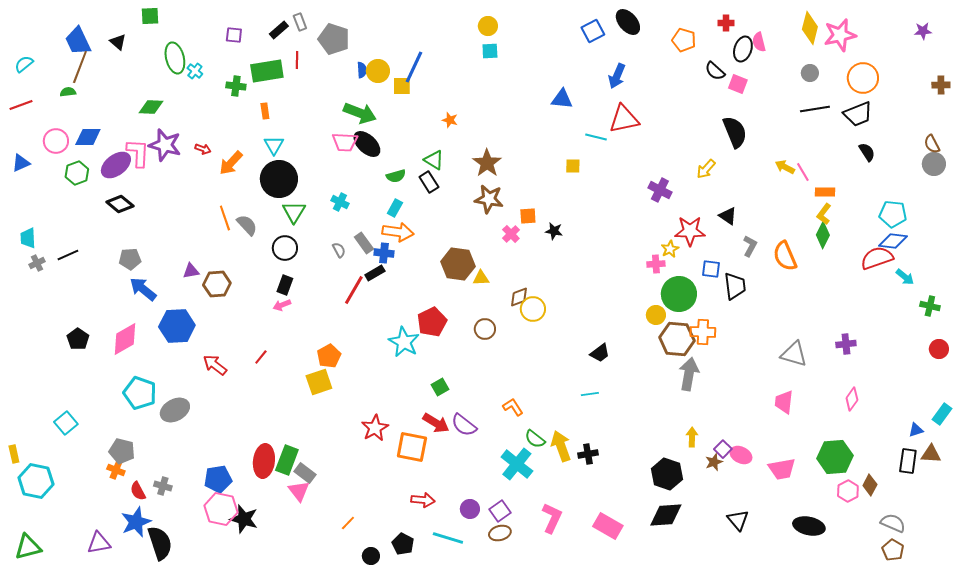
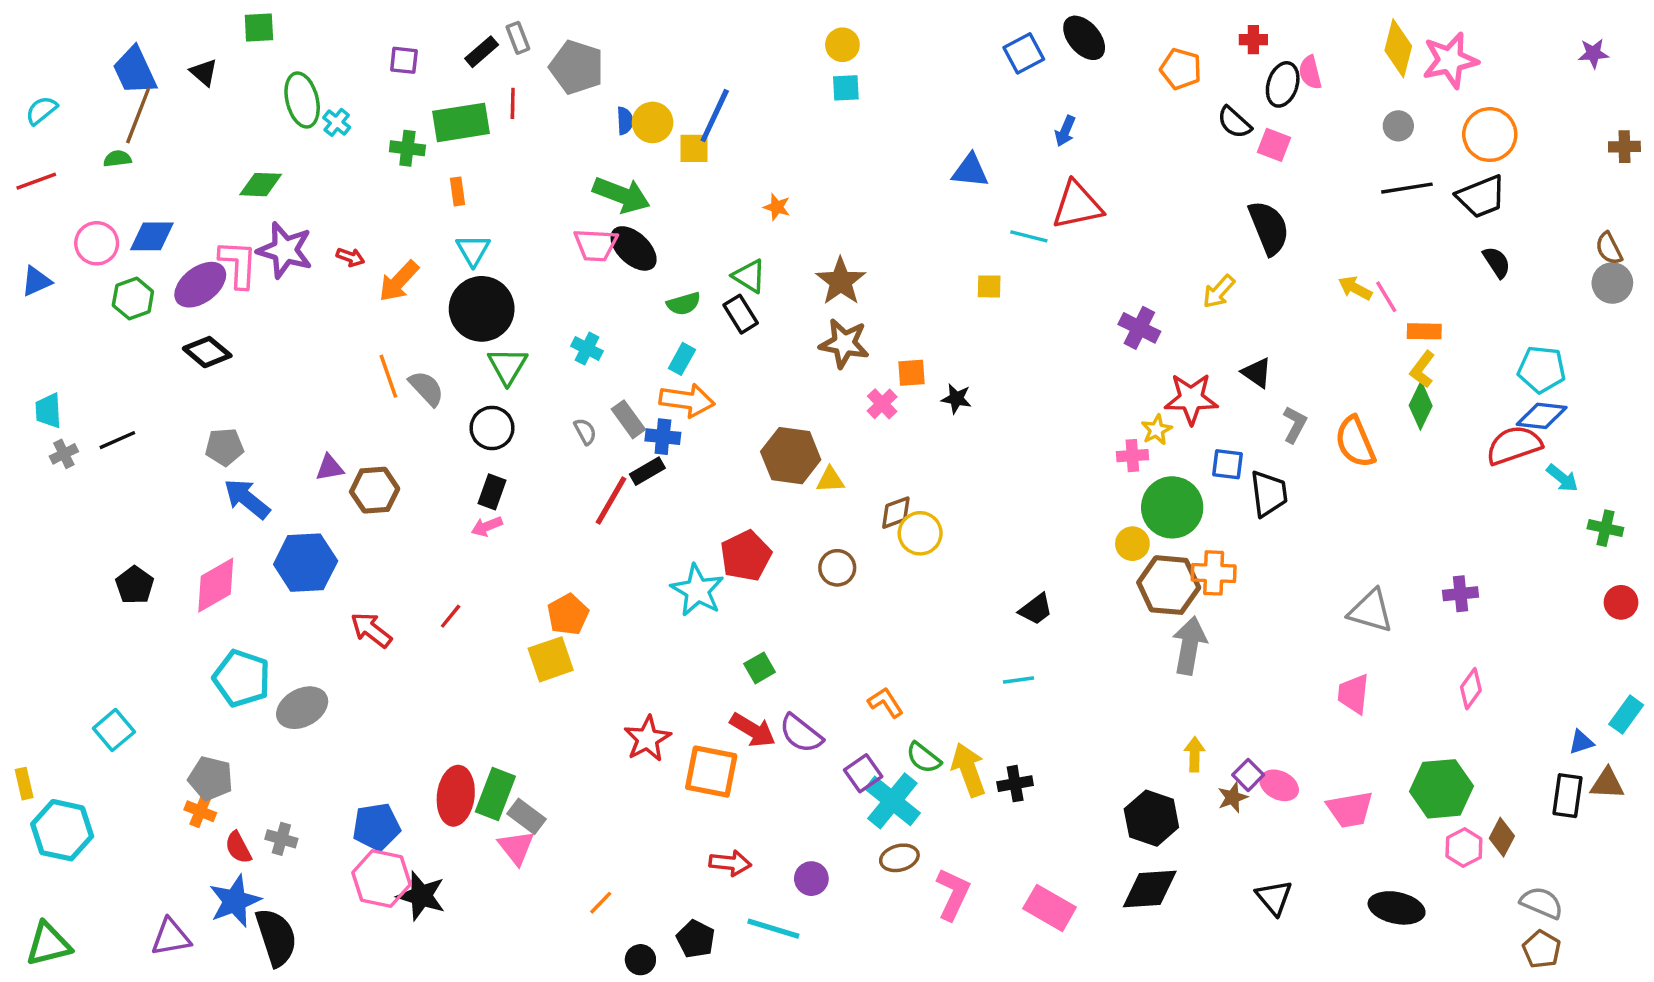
blue arrow: (617, 76) -> (1065, 131), size x0.7
purple square: (500, 511) -> (863, 773), moved
brown ellipse: (500, 533) -> (899, 858), moved

